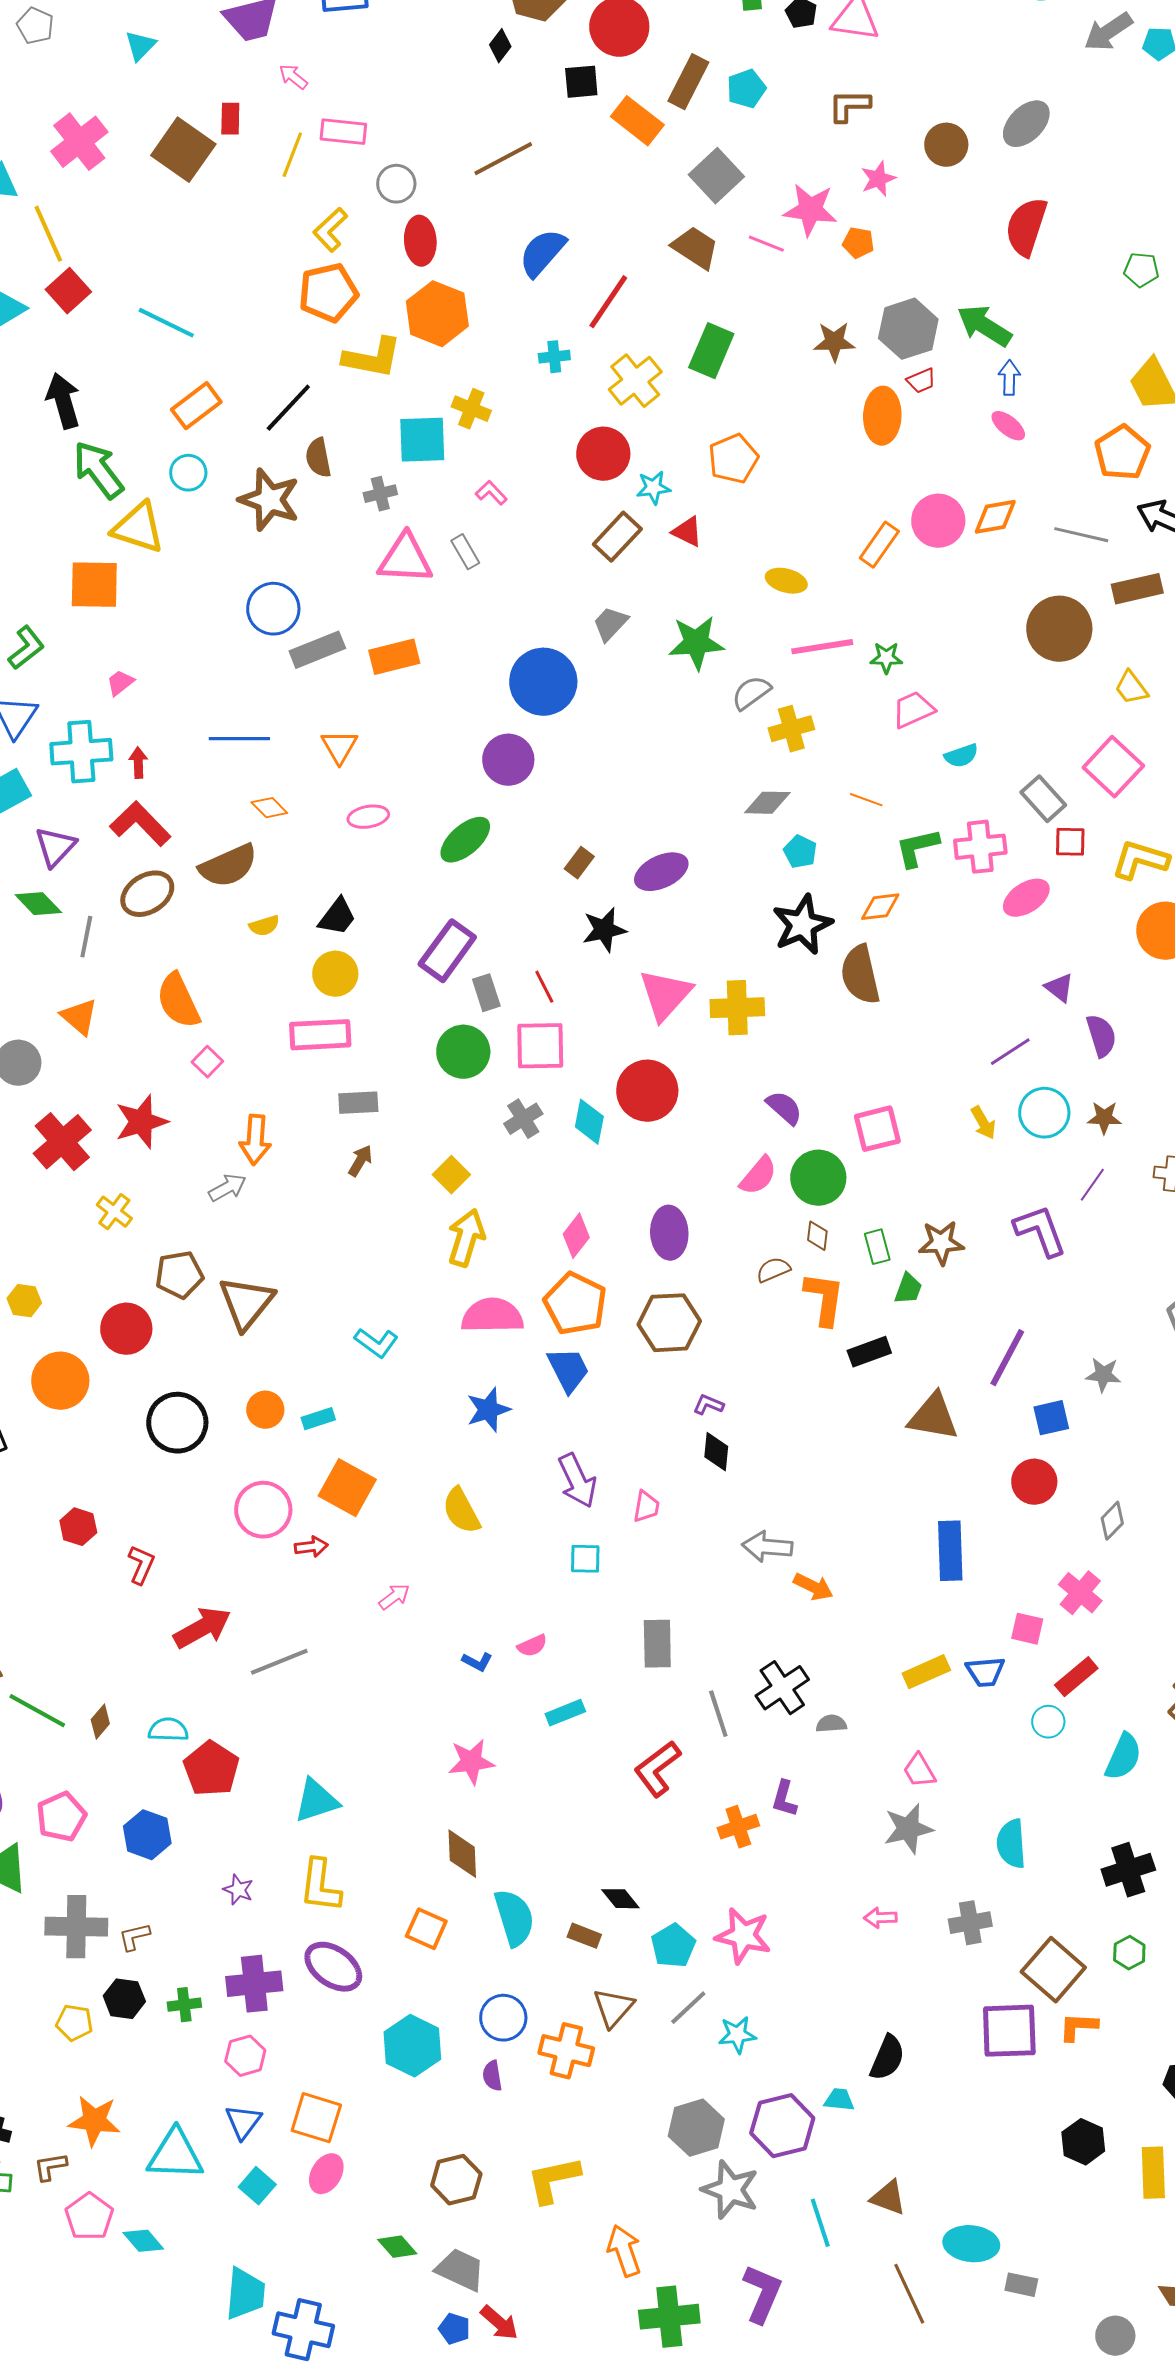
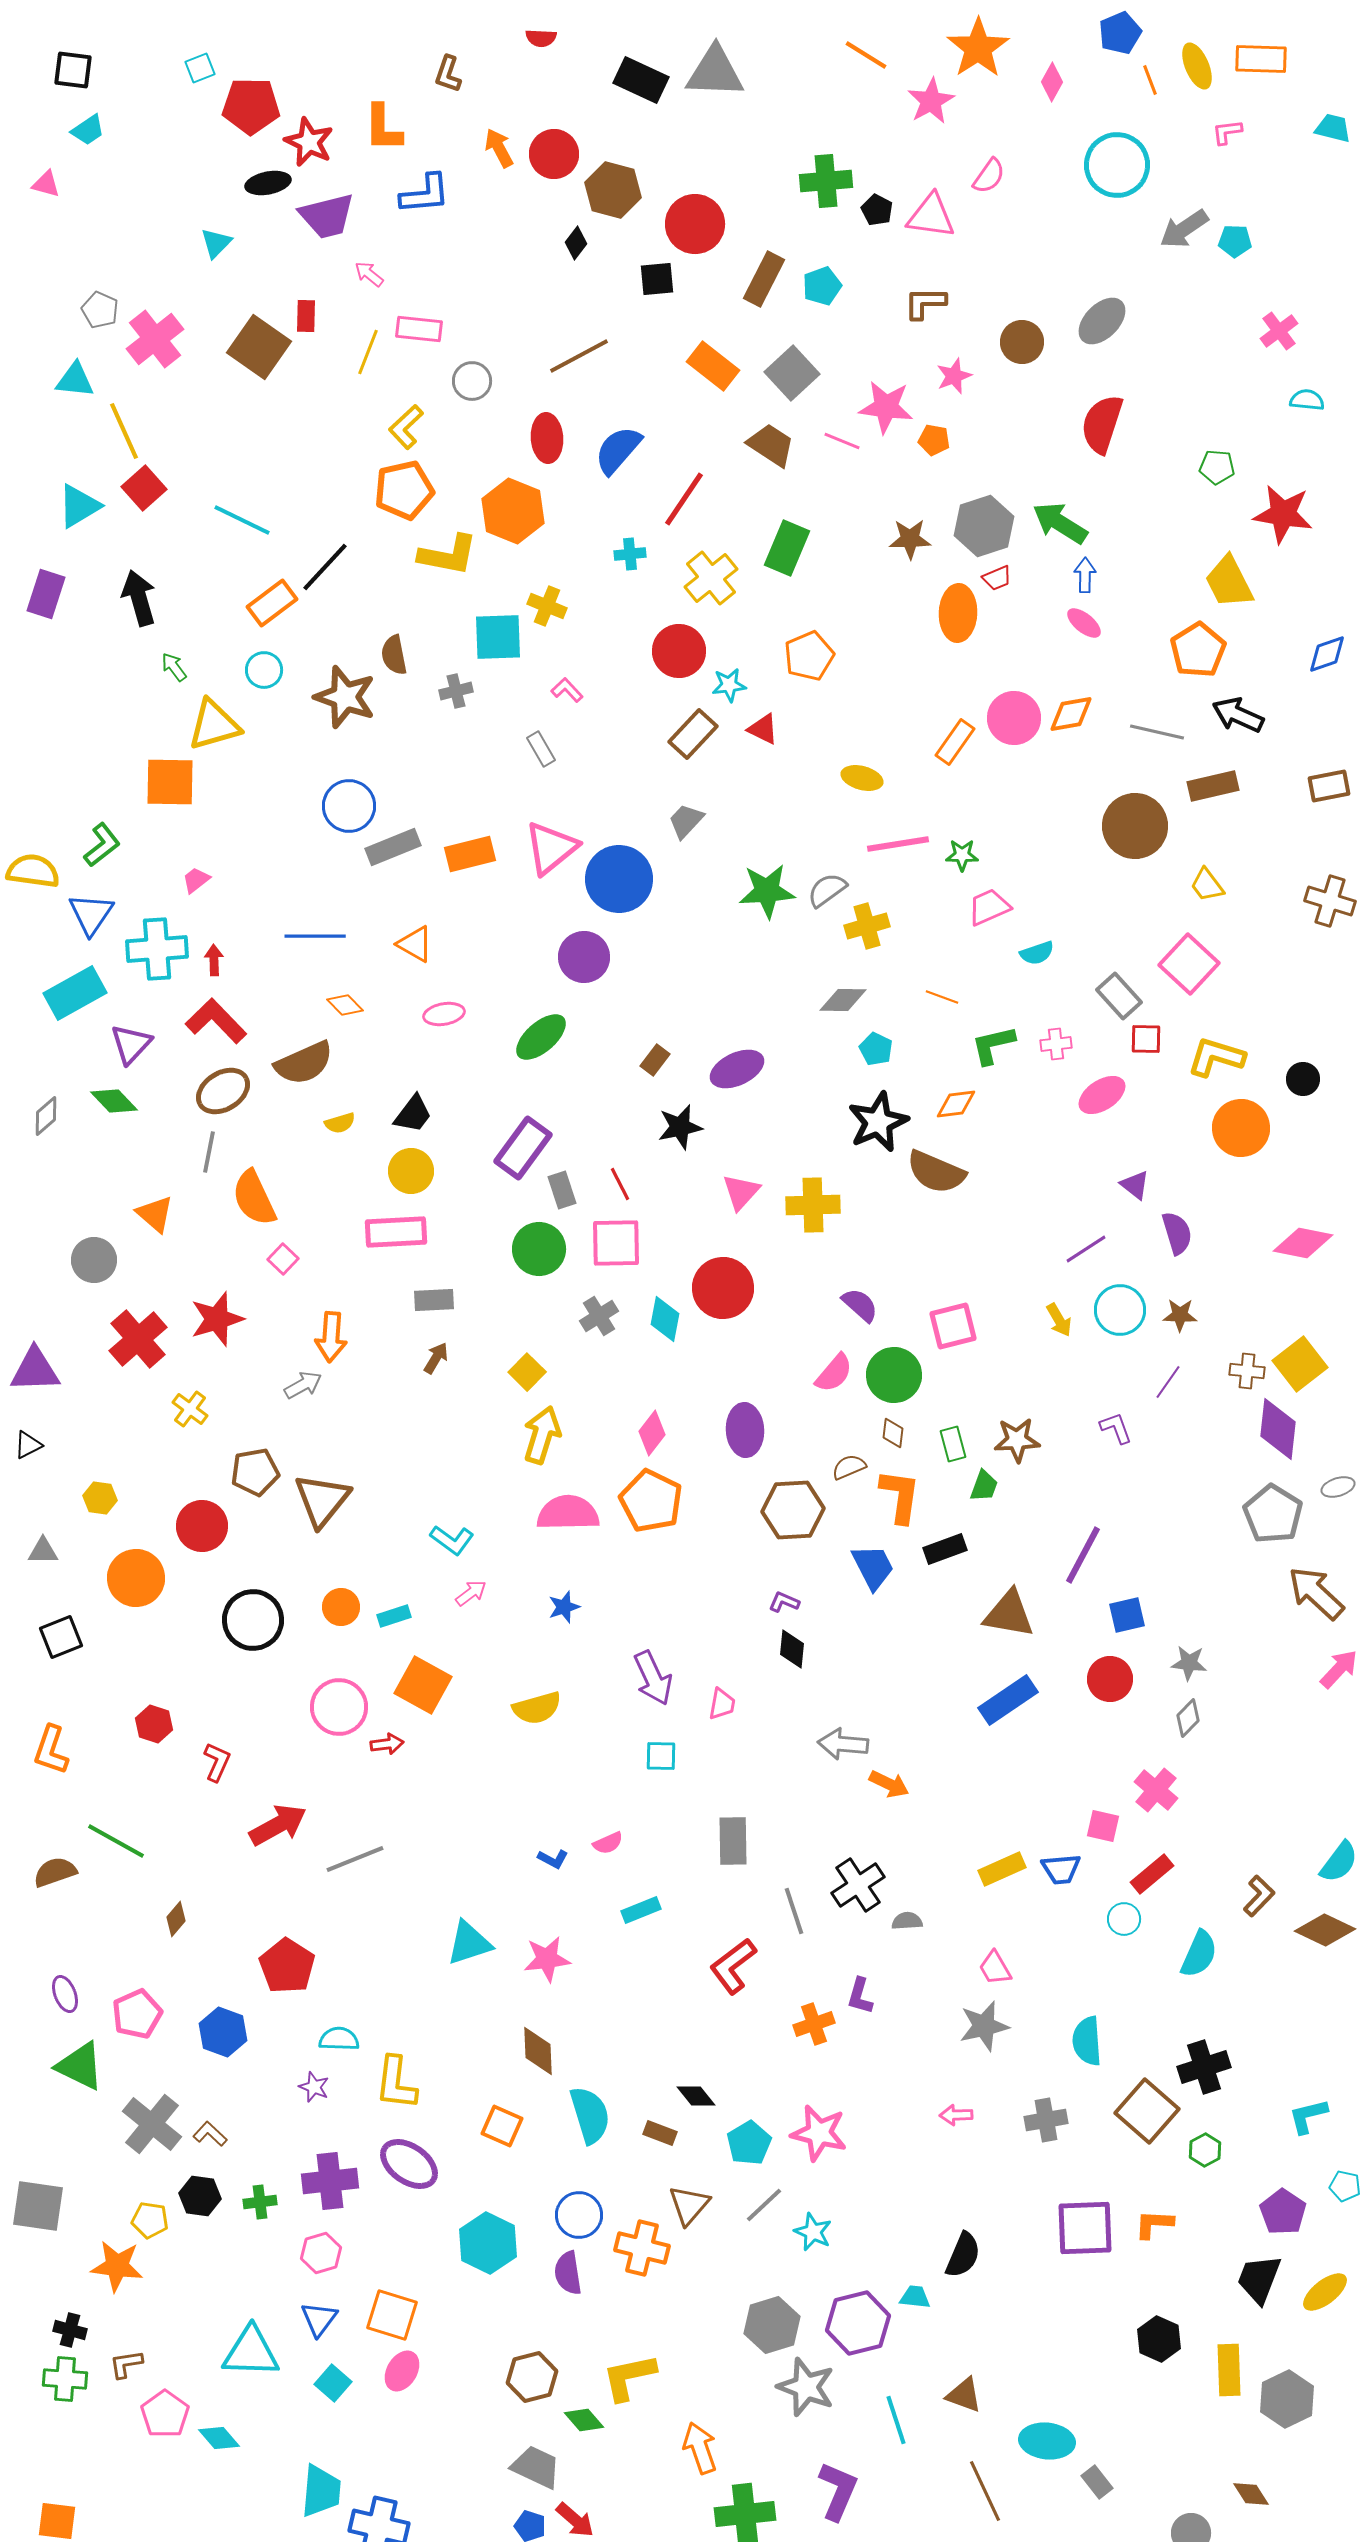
gray pentagon: (35, 26) -> (100, 310), moved
orange rectangle: (637, 121) -> (713, 366), moved
red ellipse: (420, 241) -> (547, 438), moved
black line: (288, 408) -> (325, 567), moved
green arrow: (98, 470) -> (174, 667), size x0.5
yellow triangle: (138, 528) -> (214, 725), turned -34
pink triangle: (405, 559) -> (551, 848), moved, turned -42
green star: (696, 643) -> (767, 891), moved
orange triangle: (339, 747) -> (415, 944), turned -30
pink cross: (980, 847) -> (1056, 1044), size x0.6
gray line: (86, 937) -> (209, 1152), moved
brown semicircle: (860, 975) -> (936, 1172), turned -54
pink triangle: (665, 995) -> (741, 1192), size x0.7
purple L-shape: (1040, 1231) -> (1116, 1428), size x0.6
brown hexagon: (669, 1323) -> (793, 1510), moved
blue trapezoid: (568, 1370) -> (873, 1567), moved
gray star: (1103, 1375) -> (1189, 1663), moved
blue star: (488, 1410) -> (564, 1607), size x0.7
yellow semicircle: (461, 1511) -> (537, 1708), turned -78
blue rectangle: (950, 1551) -> (1008, 1700), moved, turned 58
pink arrow: (394, 1597) -> (471, 1593), moved
green line: (37, 1711) -> (116, 1841), moved
cyan semicircle: (168, 1730) -> (339, 2039), moved
cyan triangle: (316, 1801) -> (469, 1943), moved
gray cross: (76, 1927) -> (152, 2124), turned 38
brown L-shape: (134, 1937) -> (210, 2134), turned 56
brown square: (1053, 1970) -> (1147, 2111), moved
cyan star: (737, 2035) -> (813, 2232), turned 30
purple semicircle: (492, 2076) -> (568, 2273), size x1.4
orange star: (94, 2121) -> (117, 2266), moved
green diamond: (397, 2247) -> (584, 2420), moved
gray rectangle: (1021, 2285) -> (1097, 2482), turned 40

